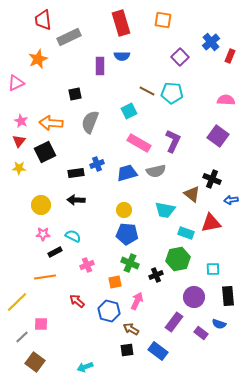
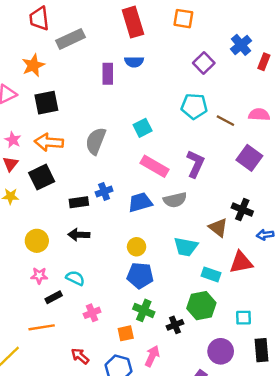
brown line: (147, 91) -> (225, 121), moved
black square: (75, 94) -> (46, 103), moved, size x1.5

